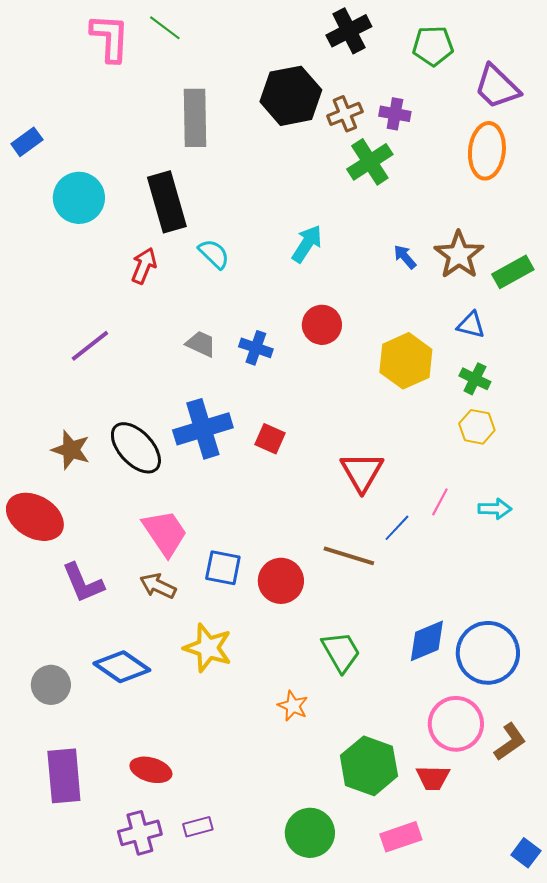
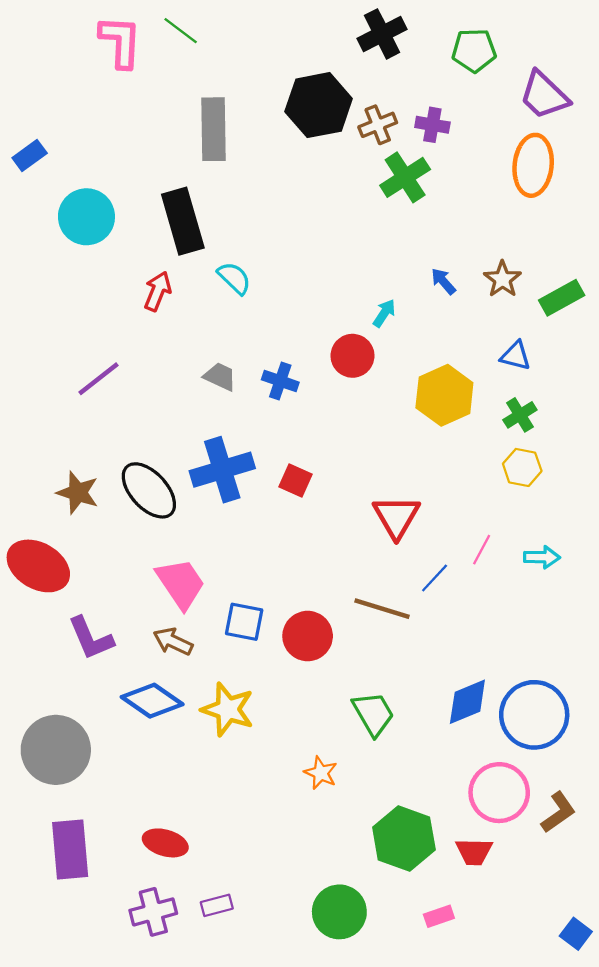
cyan arrow: (307, 244) -> (384, 313), moved, size x0.7
brown star: (459, 255) -> (502, 279), size x0.7
green cross: (475, 379) -> (520, 415), turned 32
blue diamond: (122, 667) -> (152, 701), moved
gray circle: (51, 685) -> (56, 750), size x1.6
pink rectangle: (401, 837) -> (439, 916), size x0.7

